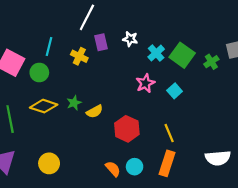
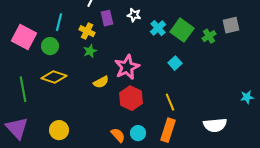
pink star: (145, 83) -> (127, 67), moved, size x1.4
green star: (74, 103) -> (90, 51), moved

